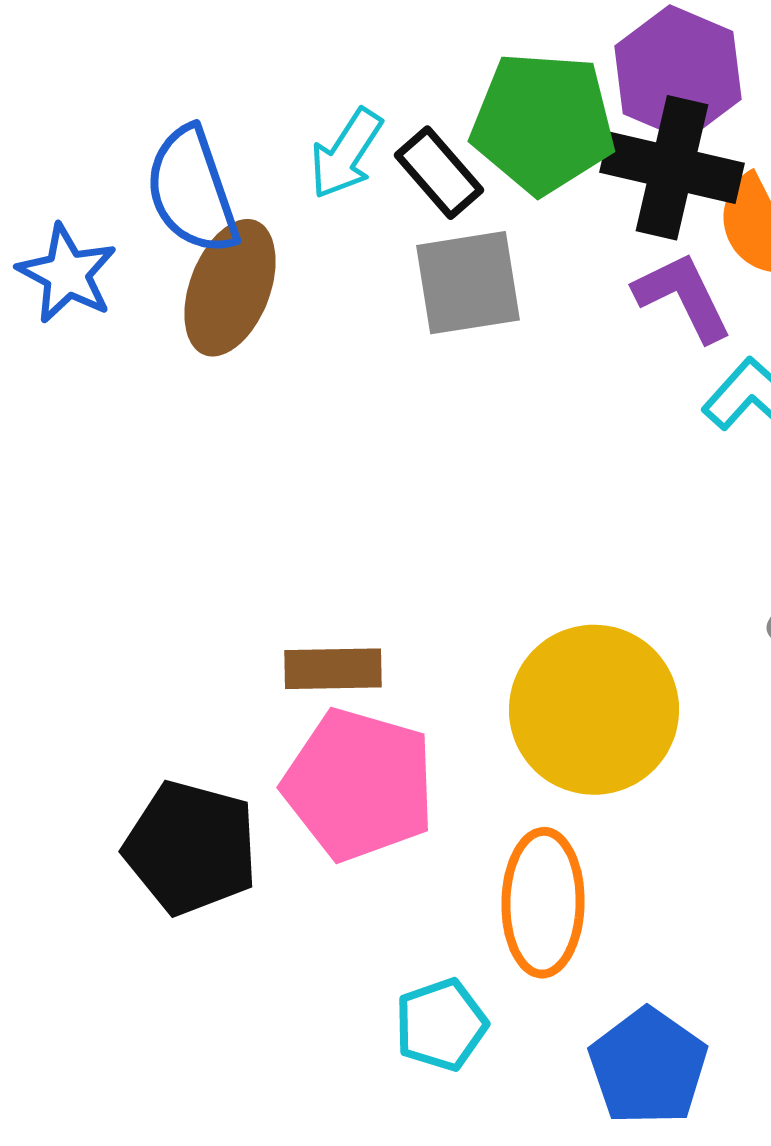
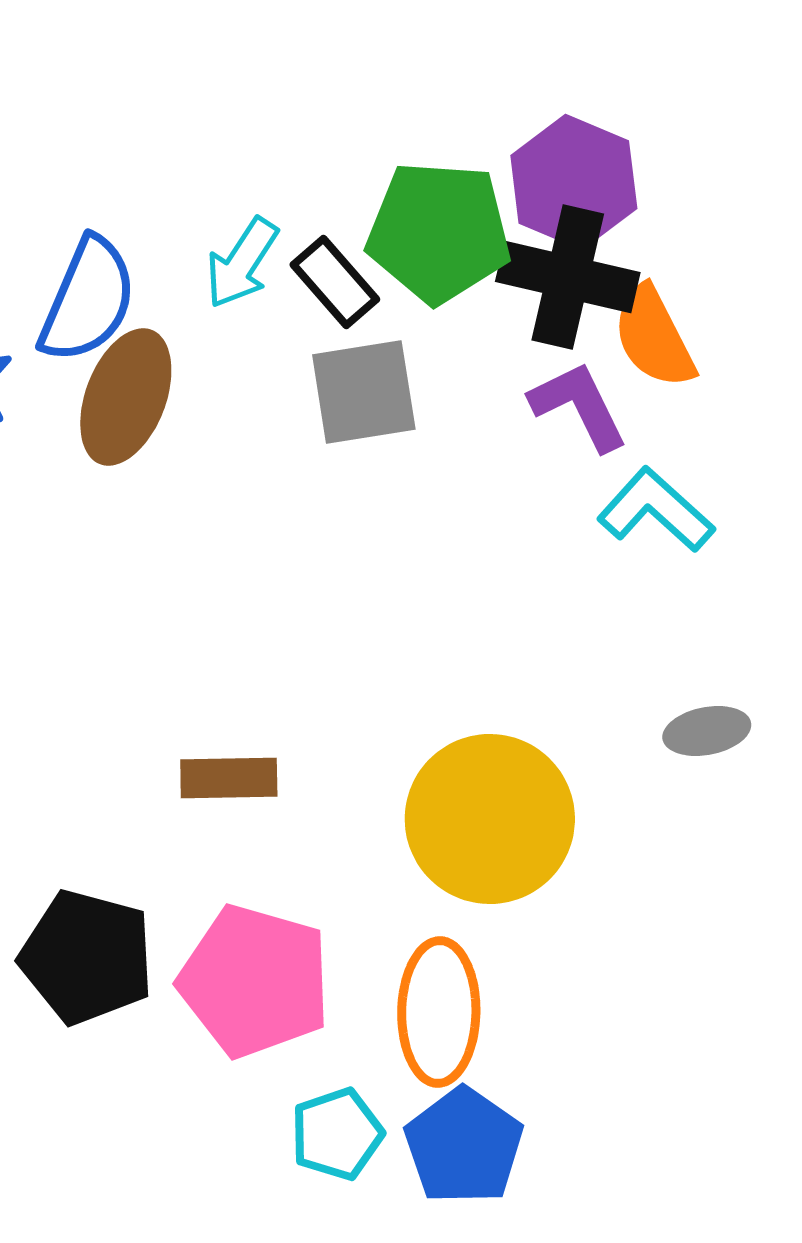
blue semicircle: (192, 191) -> (88, 300), turned -138
pink pentagon: (359, 785) -> (255, 981), moved
blue pentagon: (648, 1067) -> (464, 1146), moved

